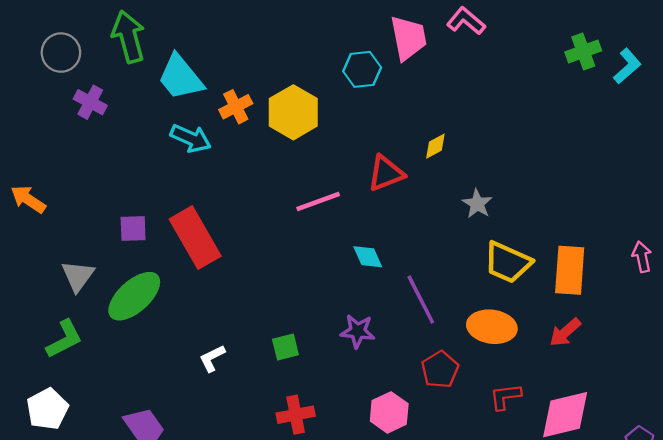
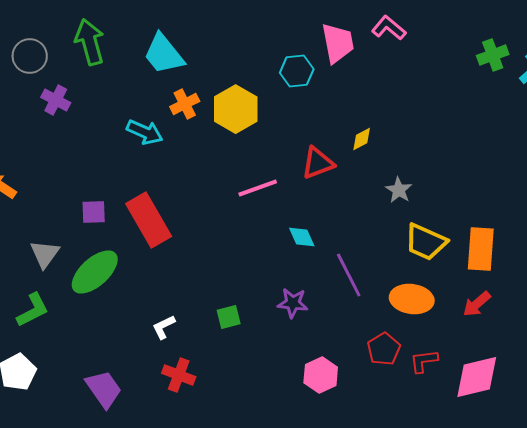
cyan trapezoid: (180, 77) -> (164, 54), moved
red pentagon: (440, 370) -> (384, 349), moved
red cross: (296, 415) -> (179, 375), moved, turned 32

